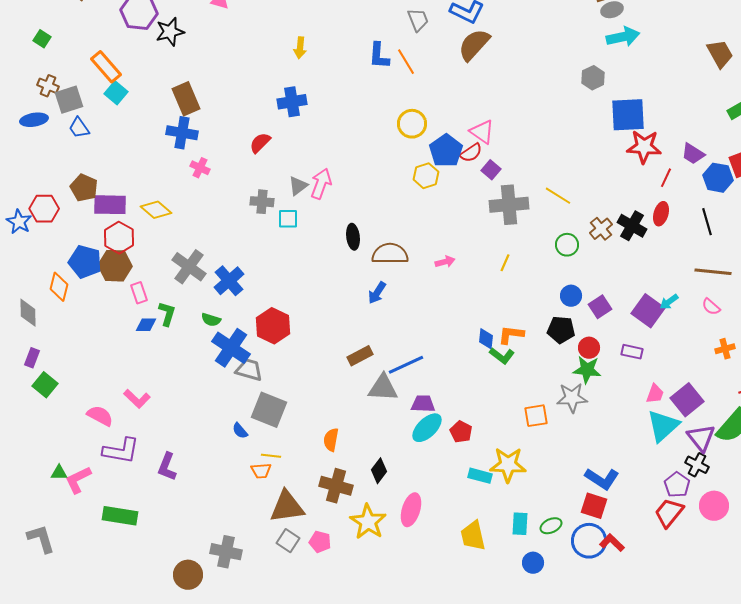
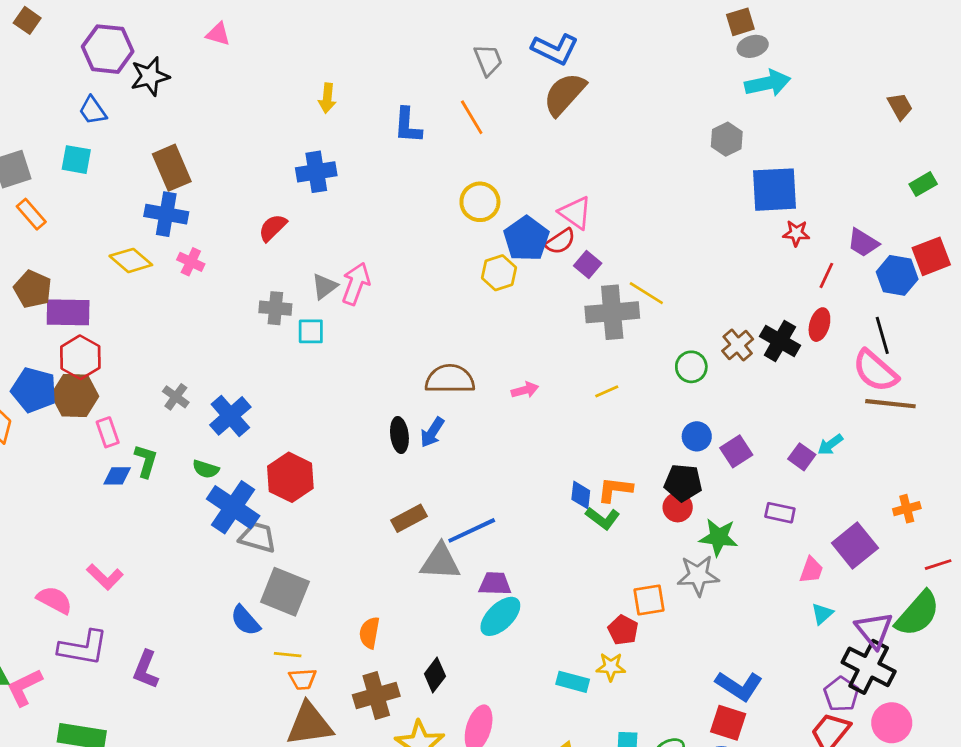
brown trapezoid: (720, 54) -> (900, 106), size x0.7
blue L-shape: (379, 56) -> (408, 125), moved
orange rectangle: (106, 67) -> (31, 214), moved, size x0.7
cyan square: (116, 93) -> (76, 160), turned -30
blue trapezoid: (79, 128) -> (93, 110), moved
red star: (644, 147) -> (796, 233), size x0.6
yellow line: (558, 196) -> (646, 293), moved
yellow diamond: (156, 210) -> (131, 260), moved
black ellipse: (353, 237) -> (399, 435), moved
yellow line: (505, 263) -> (607, 391), turned 42
gray cross: (189, 267) -> (176, 397), size x0.6
pink semicircle: (711, 307) -> (875, 371), moved, size x1.8
purple square: (648, 311) -> (802, 457), size x0.6
red circle: (589, 348) -> (678, 507), moved
purple square: (687, 400) -> (855, 545), moved
cyan triangle: (663, 426) -> (822, 614), size x0.5
blue semicircle: (240, 431) -> (245, 620), size x1.4
red pentagon: (461, 432) -> (623, 630), moved
yellow star: (508, 465) -> (611, 667), size x0.6
black cross: (697, 465) -> (869, 667), size x1.6
orange trapezoid: (261, 471) -> (303, 679), moved
brown cross: (336, 486) -> (376, 695), turned -32

